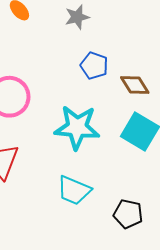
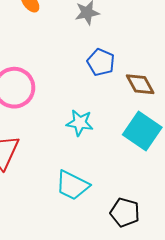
cyan star: (77, 127) -> (80, 123), size x0.6

